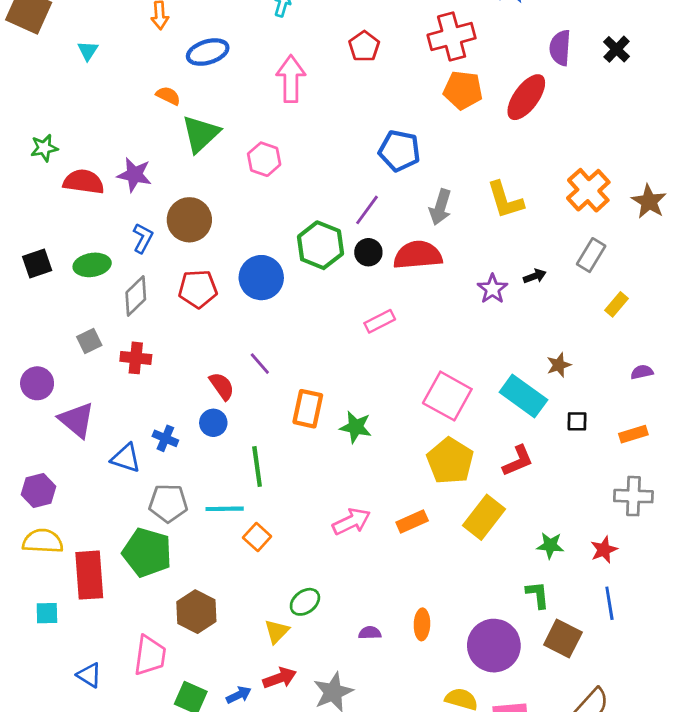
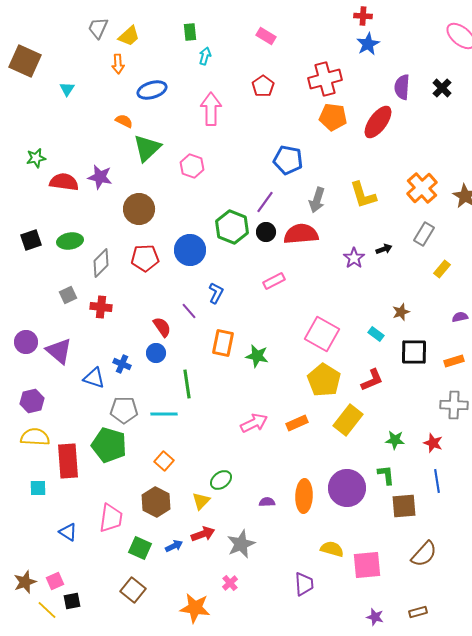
blue L-shape: (143, 238) -> (216, 293), moved
purple circle: (37, 383) -> (26, 342), moved
cyan rectangle: (523, 396) -> (376, 334), size x0.5
black square: (577, 421) -> (414, 352), size x1.8
orange square: (257, 537) -> (164, 461), moved
red star: (604, 550) -> (433, 443), turned -30
brown hexagon: (196, 612) -> (156, 502), moved
orange ellipse: (422, 624) -> (304, 496), size x1.5
brown square: (563, 638) -> (404, 506), turned -32
purple circle: (494, 646) -> (347, 488), moved

